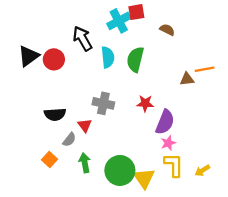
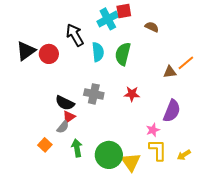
orange line: (205, 69) -> (186, 63), turned -30
black semicircle: (55, 114) -> (65, 103), moved, turned 30
purple semicircle: (165, 122) -> (172, 111), moved
red triangle: (85, 125) -> (69, 117), moved, turned 32

